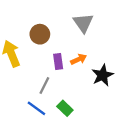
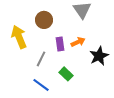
gray line: (44, 86) -> (41, 59), moved
green rectangle: (65, 108) -> (66, 74), moved

